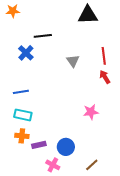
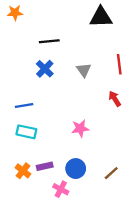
blue cross: (26, 53) -> (45, 69), moved
red arrow: (105, 77) -> (115, 99), moved
pink star: (91, 112) -> (80, 128), moved
orange cross: (22, 136) -> (23, 171), moved, turned 32
brown line: (92, 165) -> (111, 173), moved

